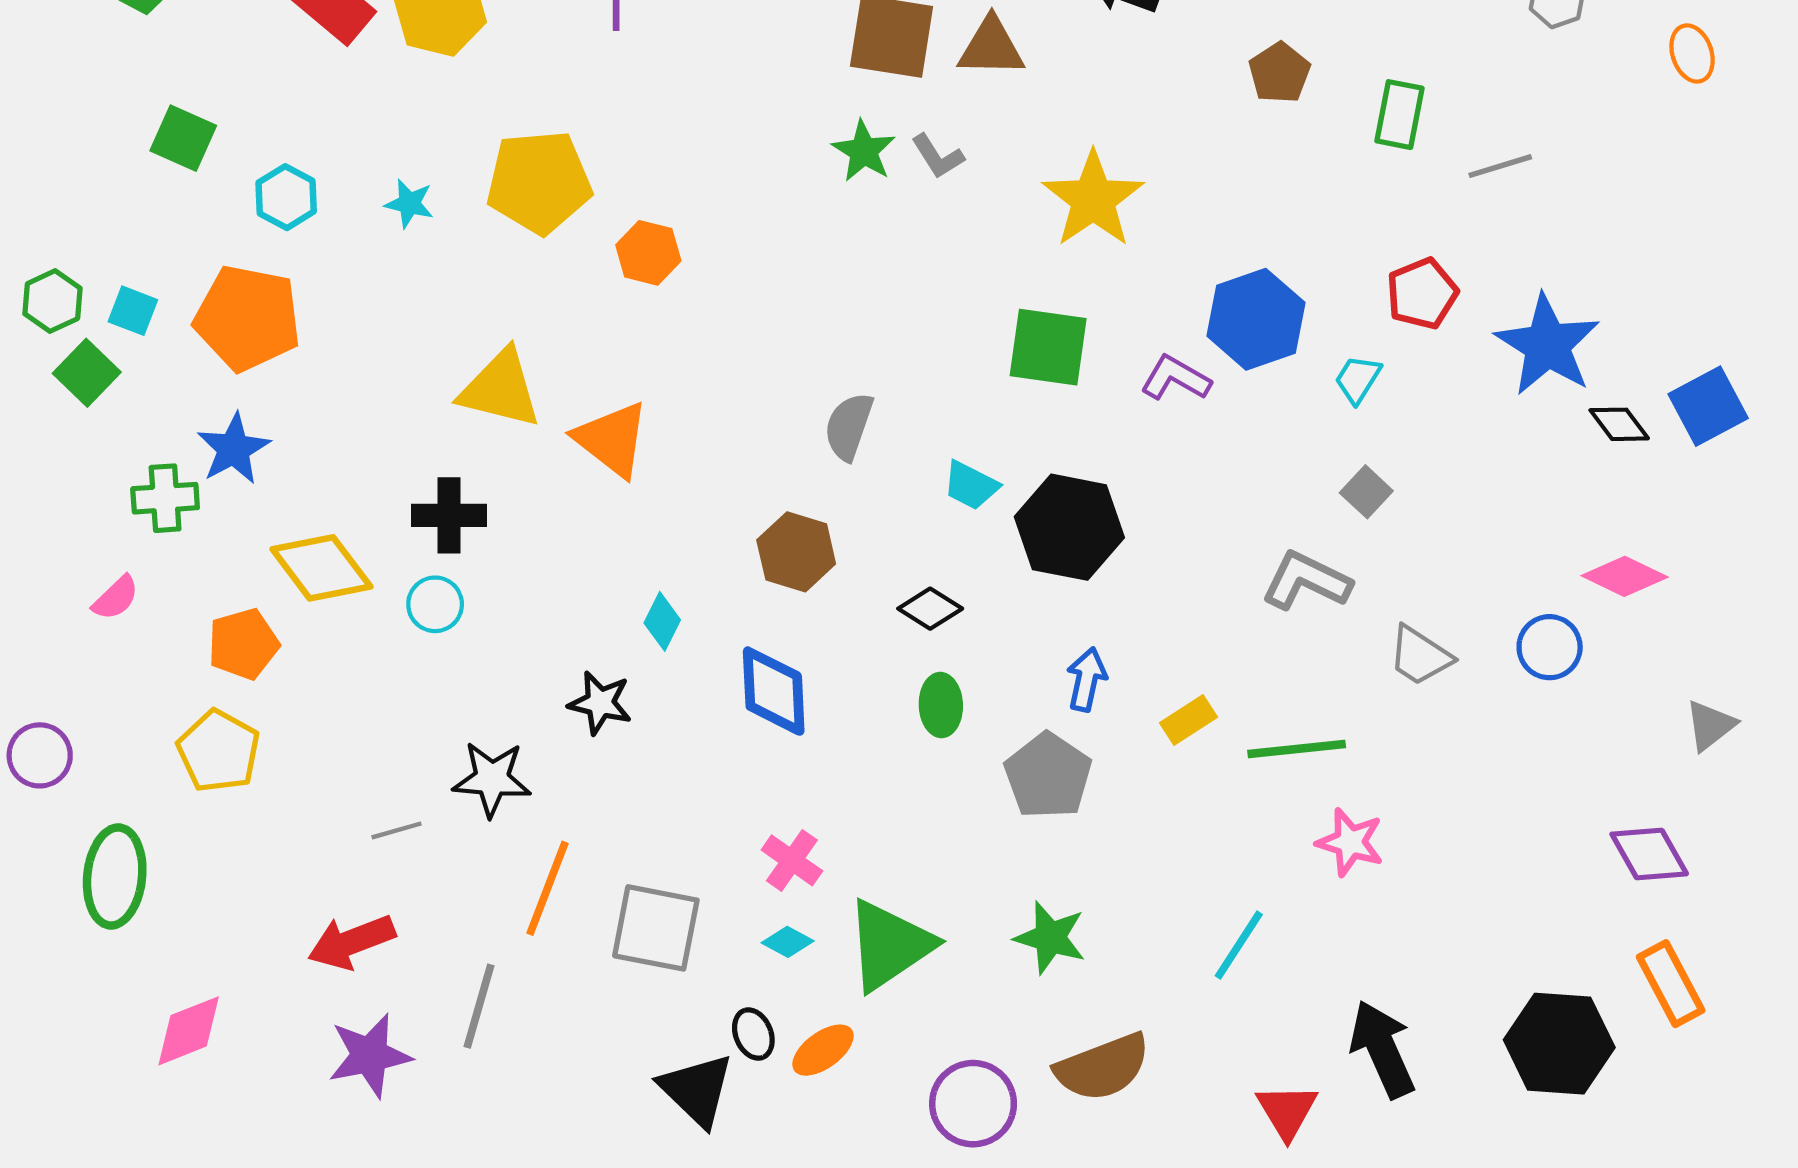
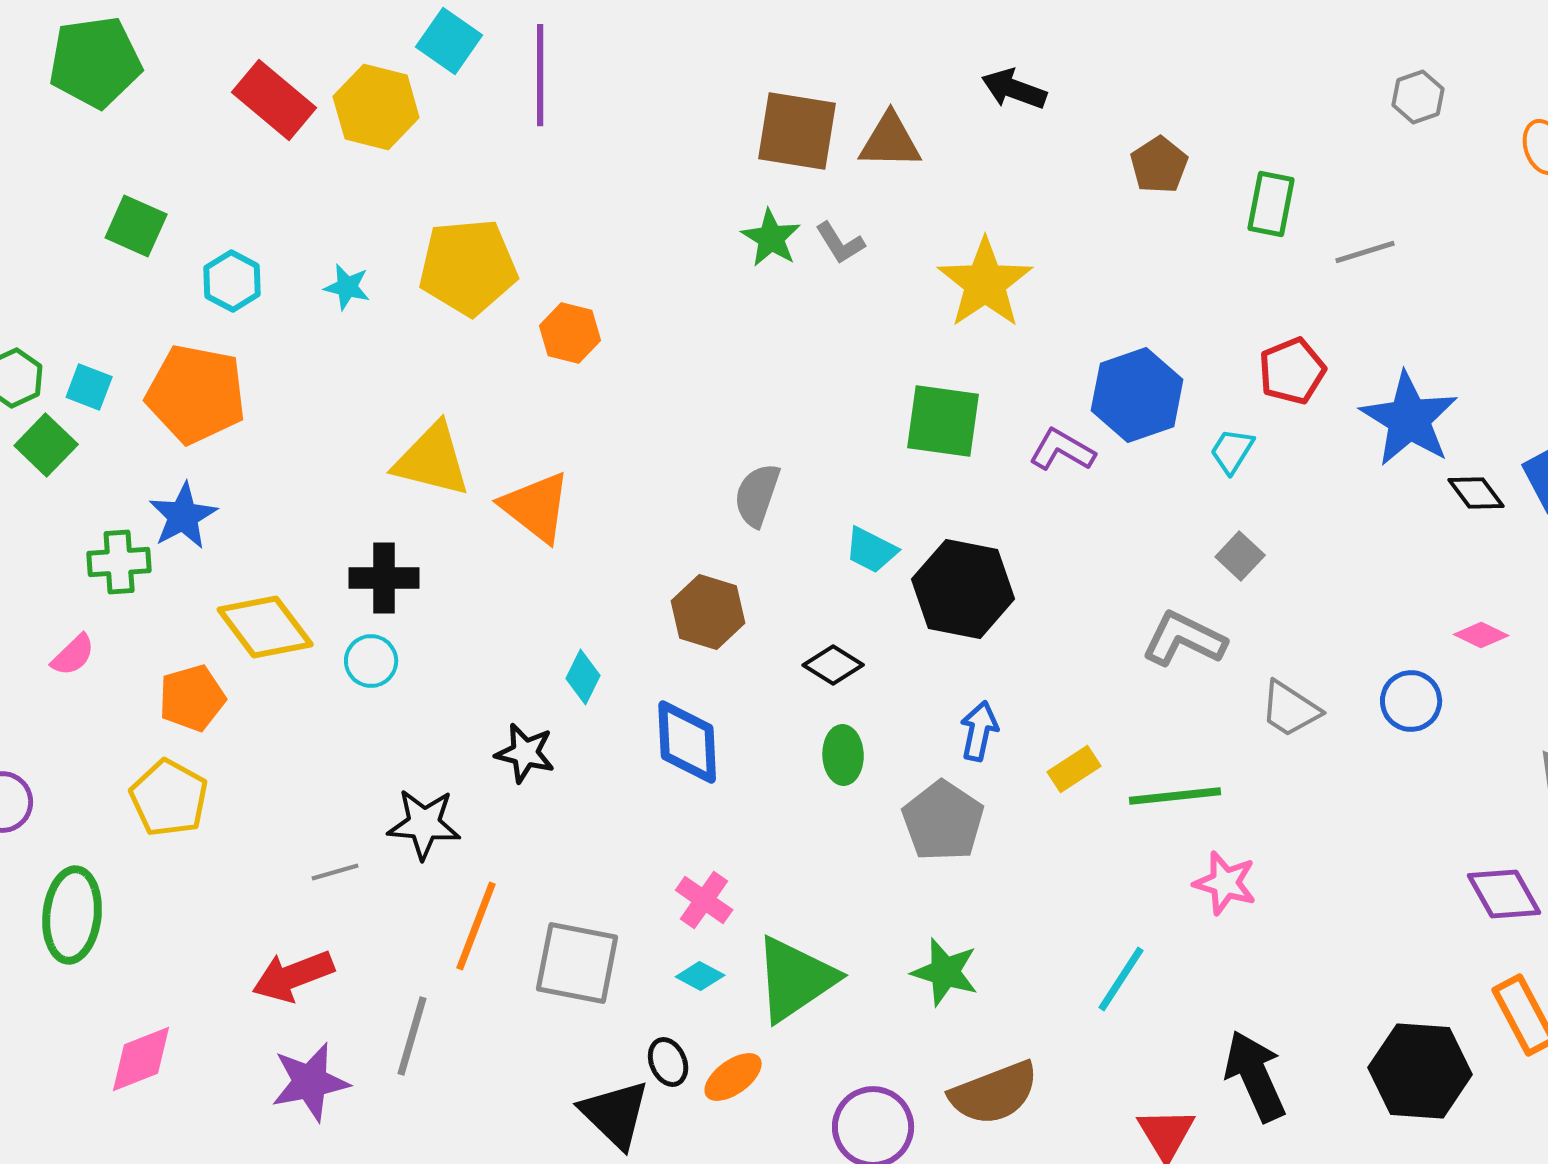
pink diamond: (1625, 576) -> (1481, 635), size x0.7

